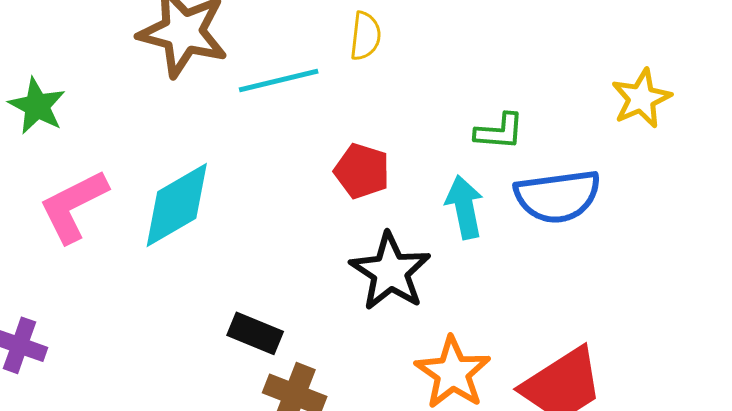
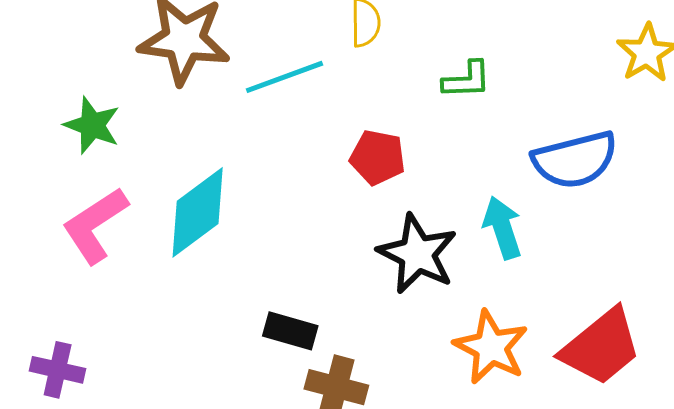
green star: (37, 106) -> (92, 125), moved
green L-shape: (499, 132) -> (467, 80), moved
cyan arrow: (464, 207) -> (502, 228), moved

